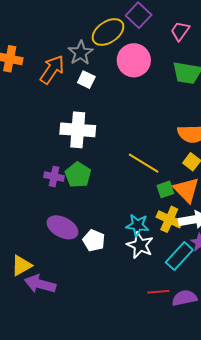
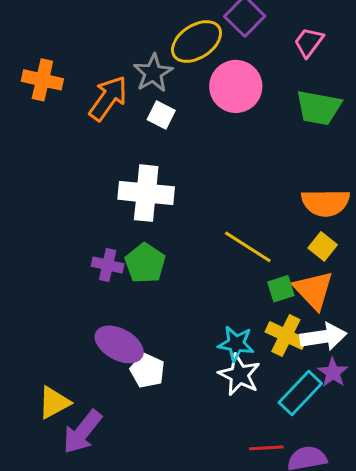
white pentagon: (94, 240) -> (147, 371), moved
purple arrow: (40, 284) -> (82, 432), turned -68

